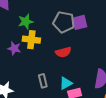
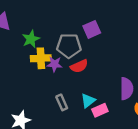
gray pentagon: (64, 22) -> (69, 46), moved
purple star: (14, 48) -> (55, 64), moved

